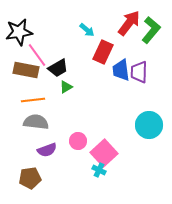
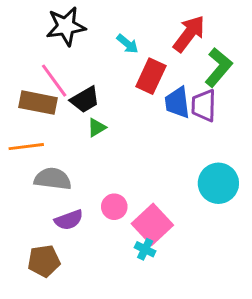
green L-shape: (151, 30) -> (218, 67), moved
black star: (19, 32) -> (66, 26), moved
orange line: (33, 100) -> (26, 147), moved

